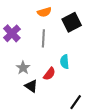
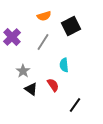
gray line: (43, 38) -> (43, 42), turned 30
red semicircle: (49, 74) -> (53, 85), moved, turned -72

